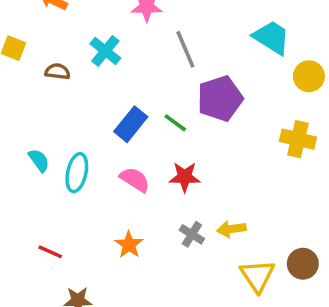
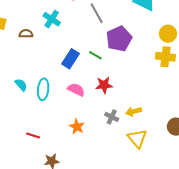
yellow circle: (309, 76) -> (168, 34), moved
yellow triangle: (257, 276) -> (137, 138), moved

